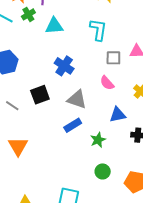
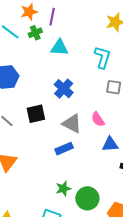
pink semicircle: (107, 83) -> (98, 119), moved
green star: (98, 140) -> (63, 189), moved
green circle: (103, 171) -> (87, 198), size x1.5

